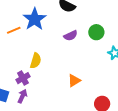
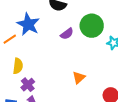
green circle: (96, 32) -> (92, 26), size x1.5
yellow semicircle: (36, 61) -> (18, 66), moved

